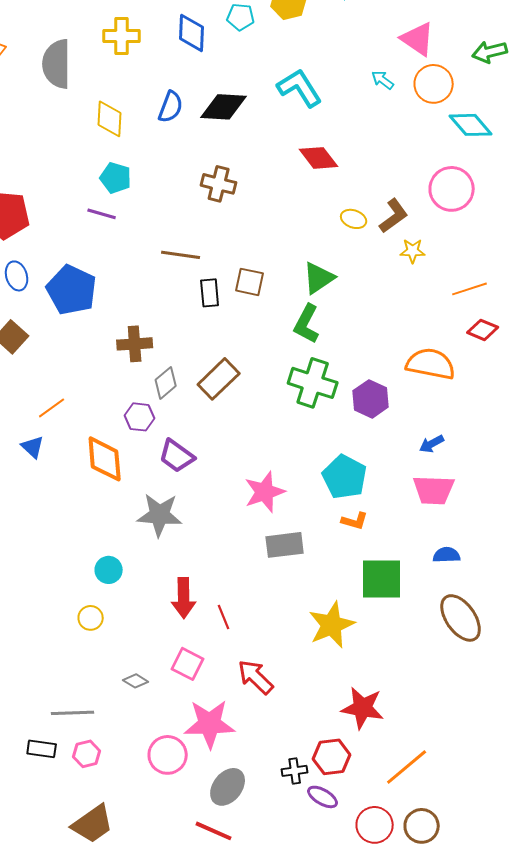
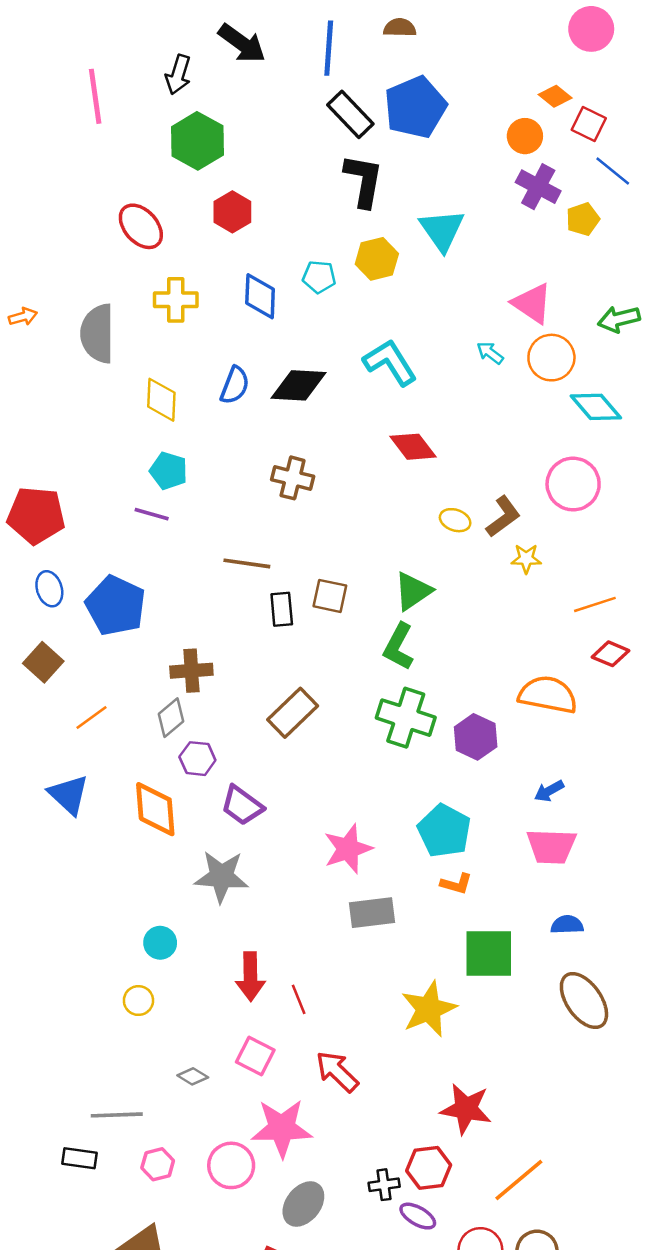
gray diamond: (166, 383) -> (171, 718), moved
orange line: (52, 408) -> (92, 718), moved
blue triangle: (33, 447) -> (69, 795), size x1.5
pink hexagon: (87, 754) -> (158, 1164), moved

